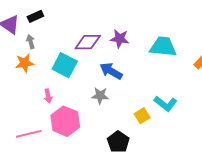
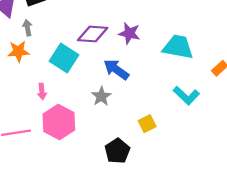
gray star: (100, 96) -> (101, 96), turned 30
cyan L-shape: (166, 104) -> (186, 95), moved

